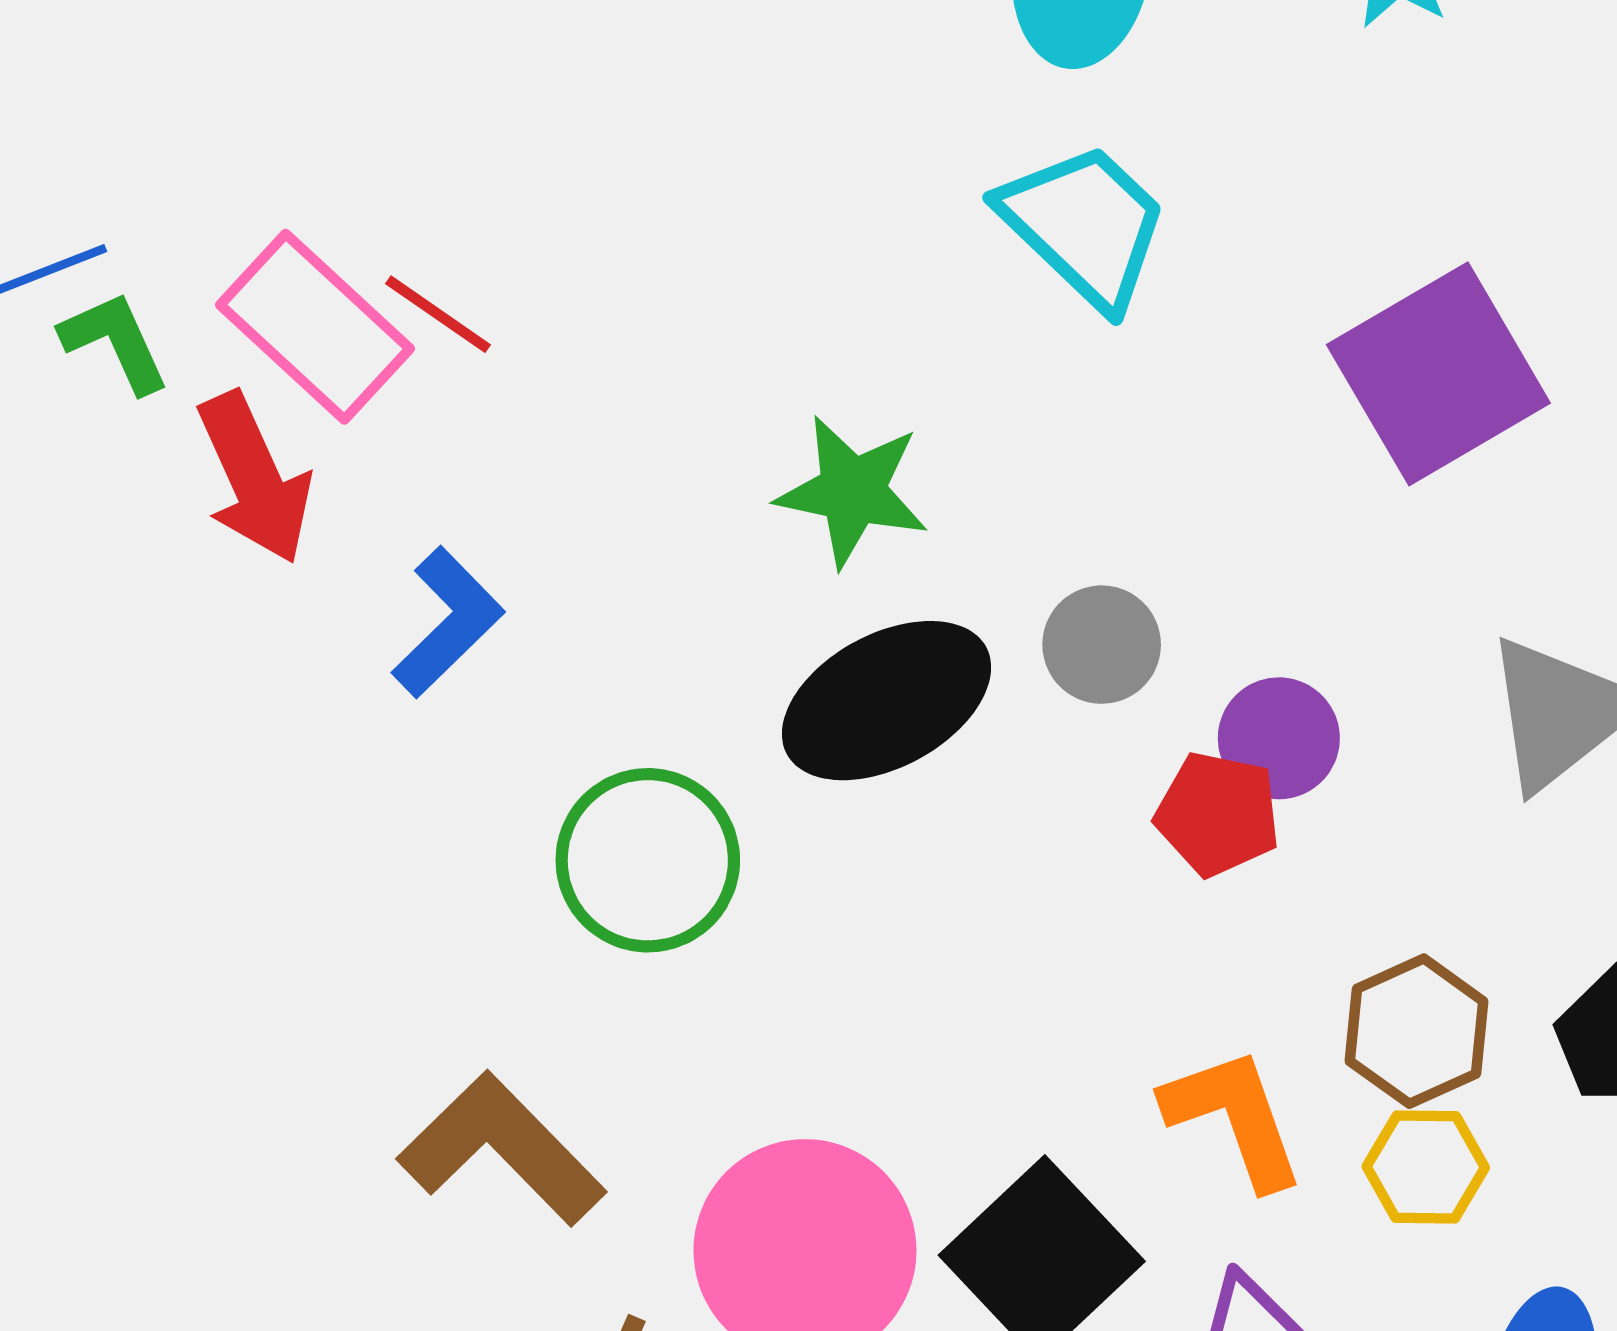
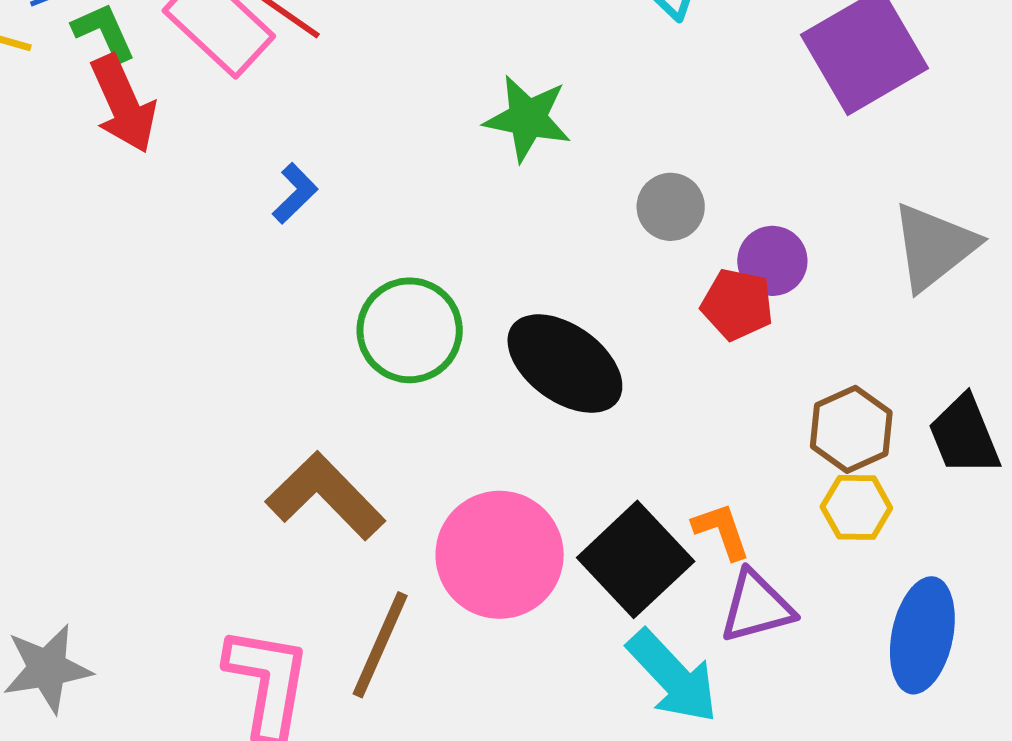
red arrow: (254, 478) -> (123, 104), moved
blue L-shape: (448, 622) -> (295, 193), size x0.7
black ellipse: (887, 701) -> (565, 364), moved, turned 64
orange L-shape: (1234, 1118) -> (721, 531), moved, size x0.7

